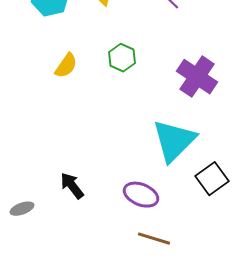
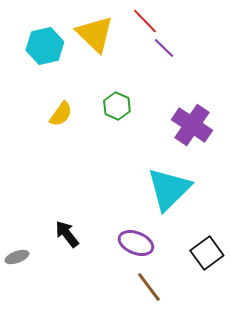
black square: (212, 179) -> (207, 253), moved
brown line: (154, 239) -> (149, 287), turned 36

